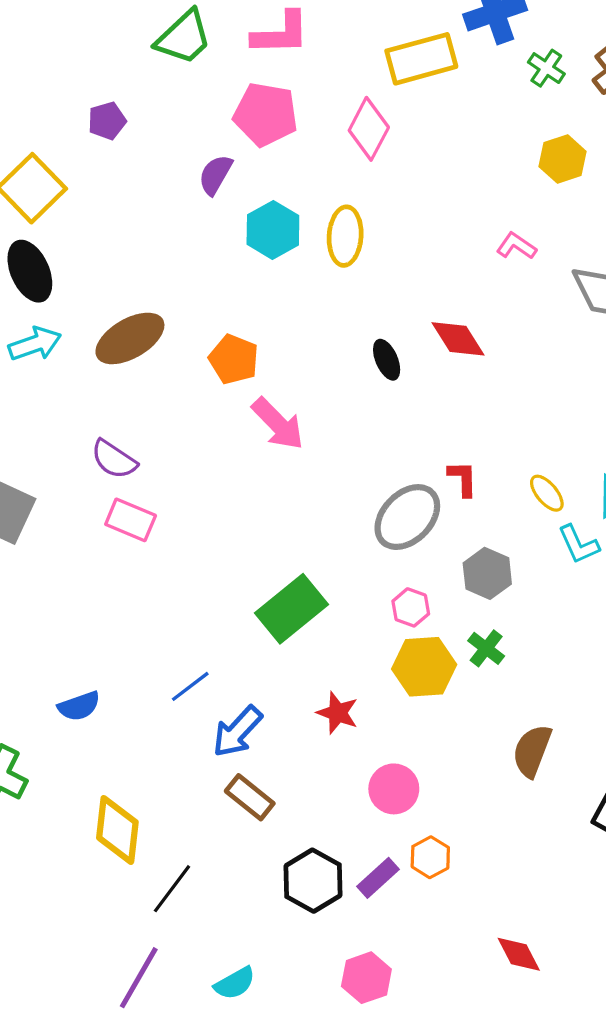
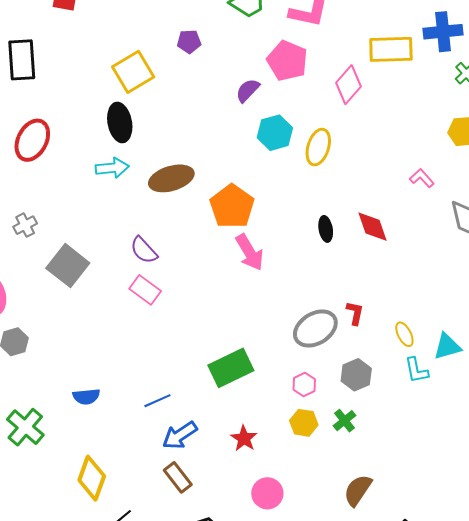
orange pentagon: (234, 359) -> (232, 206), size x1.4
yellow hexagon: (424, 667) -> (304, 423), size x0.7

